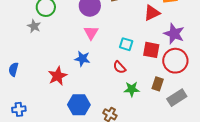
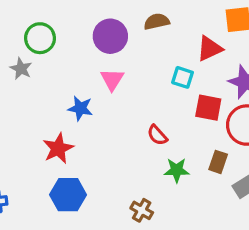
cyan square: (126, 44) -> (183, 77), moved
blue star: (82, 59) -> (80, 108), moved
blue hexagon: (79, 105) -> (68, 195), moved

